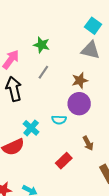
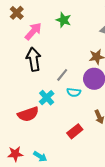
gray line: (43, 72) -> (62, 75), moved

